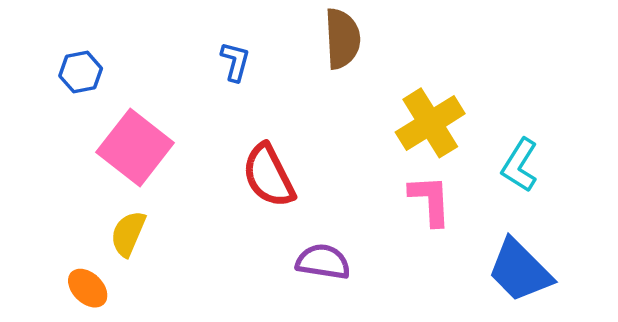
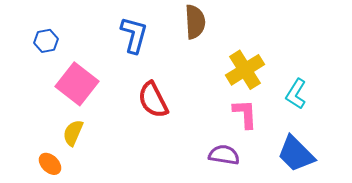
blue L-shape: (235, 61) -> (134, 35), size x1.6
purple semicircle: (323, 262) -> (224, 155), moved

